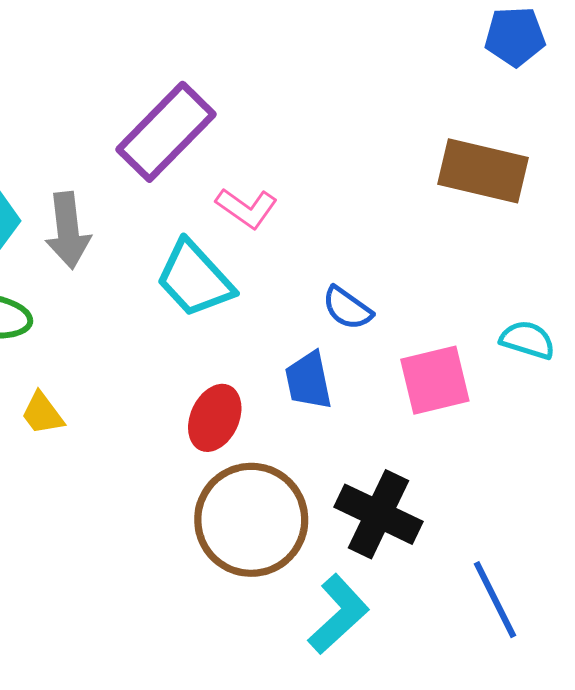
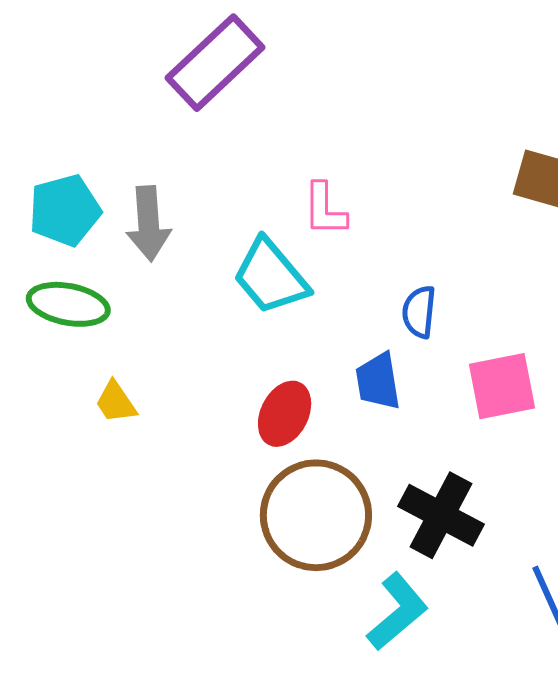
purple rectangle: (166, 132) -> (215, 63), moved
pink L-shape: (247, 208) -> (325, 209), turned 52
blue semicircle: (347, 308) -> (419, 312), turned 58

